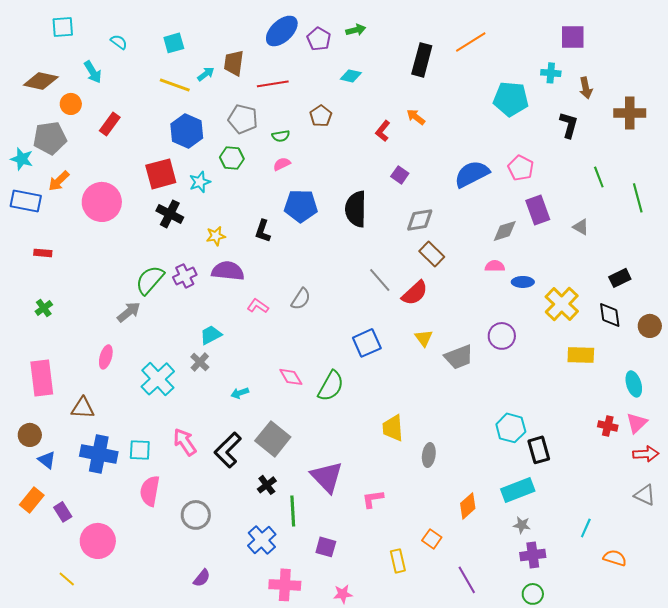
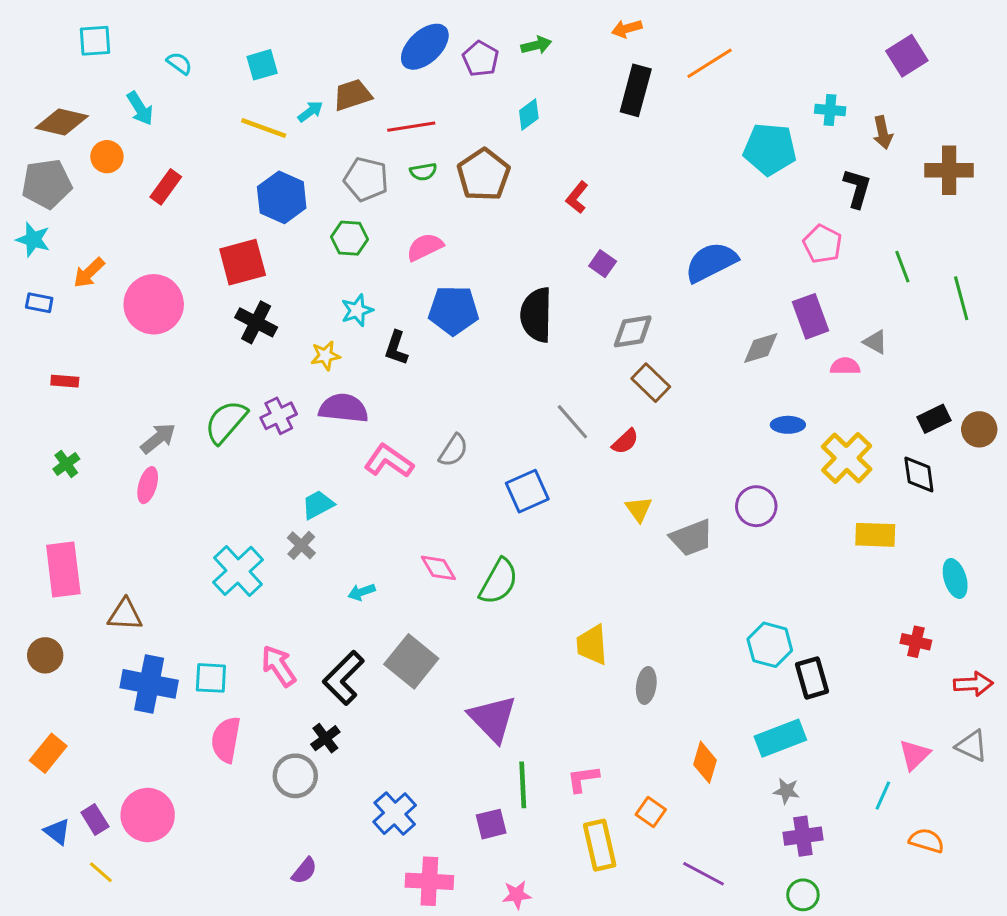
purple square: (573, 37) -> (907, 56), moved, turned -32
brown trapezoid: (234, 63) -> (353, 95), turned 64
cyan diamond: (351, 76) -> (529, 114), turned -50
brown pentagon: (321, 116) -> (484, 175), size x1.6
orange arrow: (416, 117) -> (627, 29), moved, turned -54
green semicircle: (281, 136) -> (423, 172), moved
gray pentagon: (50, 138) -> (47, 184), moved
pink semicircle: (282, 164) -> (425, 247), size x1.4
pink pentagon: (521, 168) -> (823, 244), moved
cyan star: (200, 182) -> (357, 310), moved
blue rectangle: (26, 201) -> (39, 303), size x0.6
pink semicircle: (495, 266) -> (845, 366), moved
red semicircle: (415, 293) -> (625, 441), size x0.7
pink L-shape: (258, 306) -> (389, 461), size x1.5
gray arrow: (129, 312) -> (158, 438), moved
brown circle: (650, 326) -> (979, 429), moved
blue square: (367, 343) -> (527, 491), moved
pink ellipse: (106, 357) -> (148, 485), moved
pink triangle: (637, 423) -> (914, 755), moved
blue triangle: (47, 460) -> (57, 832), moved
black cross: (267, 485) -> (325, 738), moved
pink L-shape: (373, 499) -> (583, 779), moved
orange diamond: (468, 506) -> (705, 762), turned -32
green line: (293, 511) -> (523, 785), moved
purple rectangle: (63, 512) -> (95, 820), moved
purple square: (326, 547) -> (491, 824), turned -30
yellow rectangle: (398, 561) -> (600, 845), size x1.4
purple line: (467, 580) -> (704, 874), turned -32

